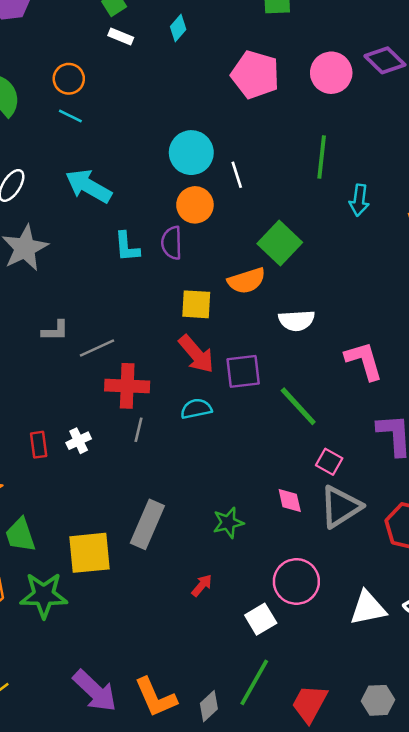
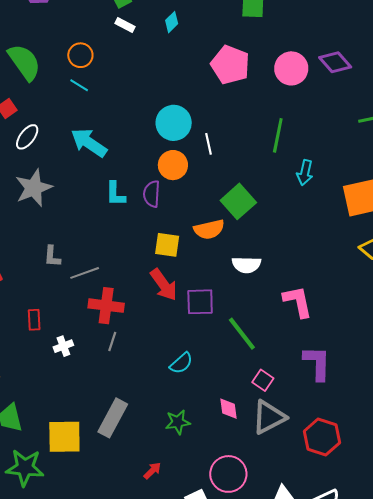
gray L-shape: (55, 331) -> (52, 256), turned 90
cyan semicircle: (196, 409) -> (181, 363), moved, turned 145
red rectangle: (39, 445) -> (34, 320), moved

